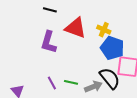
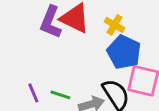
purple L-shape: (49, 42) -> (50, 22), moved

